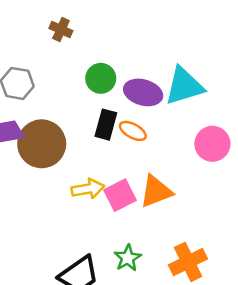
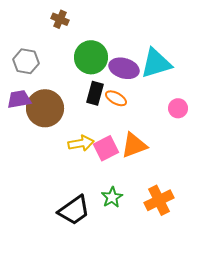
green circle: (101, 78) -> (91, 57), size x1.4
pink circle: (212, 144) -> (178, 108), size x0.7

